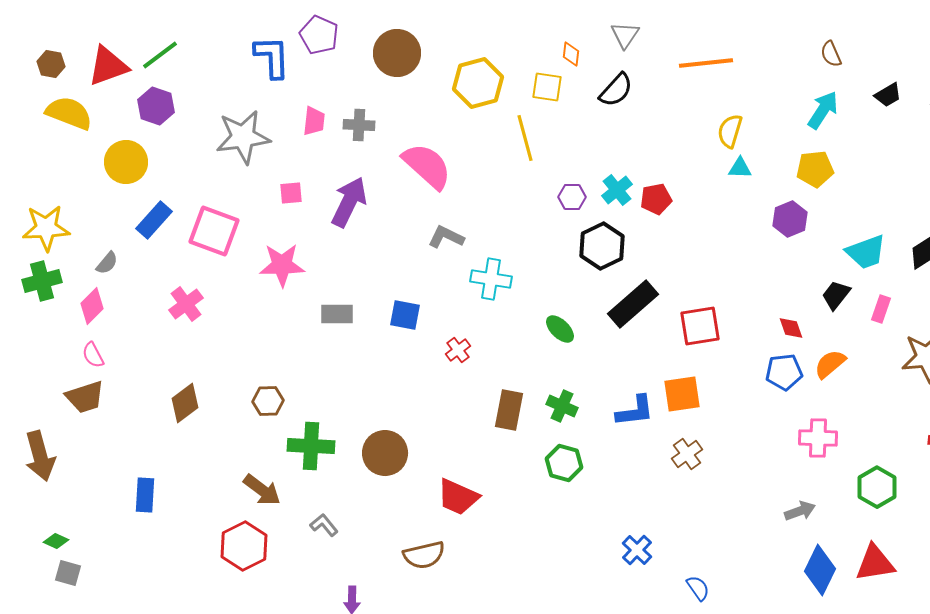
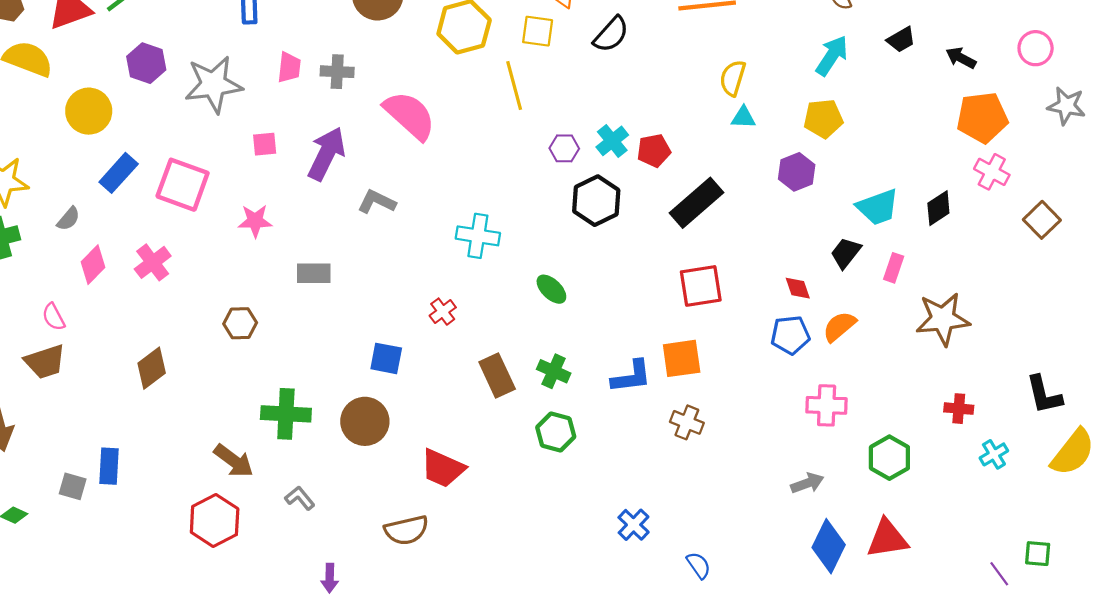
purple hexagon: (156, 106) -> (146, 63), moved
gray L-shape: (446, 237) -> (377, 202), moved
pink star: (282, 265) -> (255, 221), size x0.7
black rectangle: (633, 304) -> (696, 203), moved
pink diamond: (92, 306) -> (93, 265), moved
blue square: (405, 315) -> (386, 358), moved
brown hexagon: (268, 401) -> (240, 323), moved
brown rectangle: (509, 410) -> (497, 376), turned -36
brown cross: (687, 454) -> (687, 422), turned -32
gray square: (68, 573) -> (73, 486), moved

